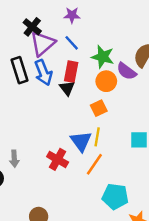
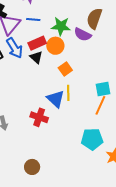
blue line: (72, 43) -> (33, 19), turned -32
red rectangle: (71, 72) -> (37, 43), turned 66
orange circle: (106, 81) -> (55, 46), moved
orange line: (94, 164) -> (100, 105), moved

